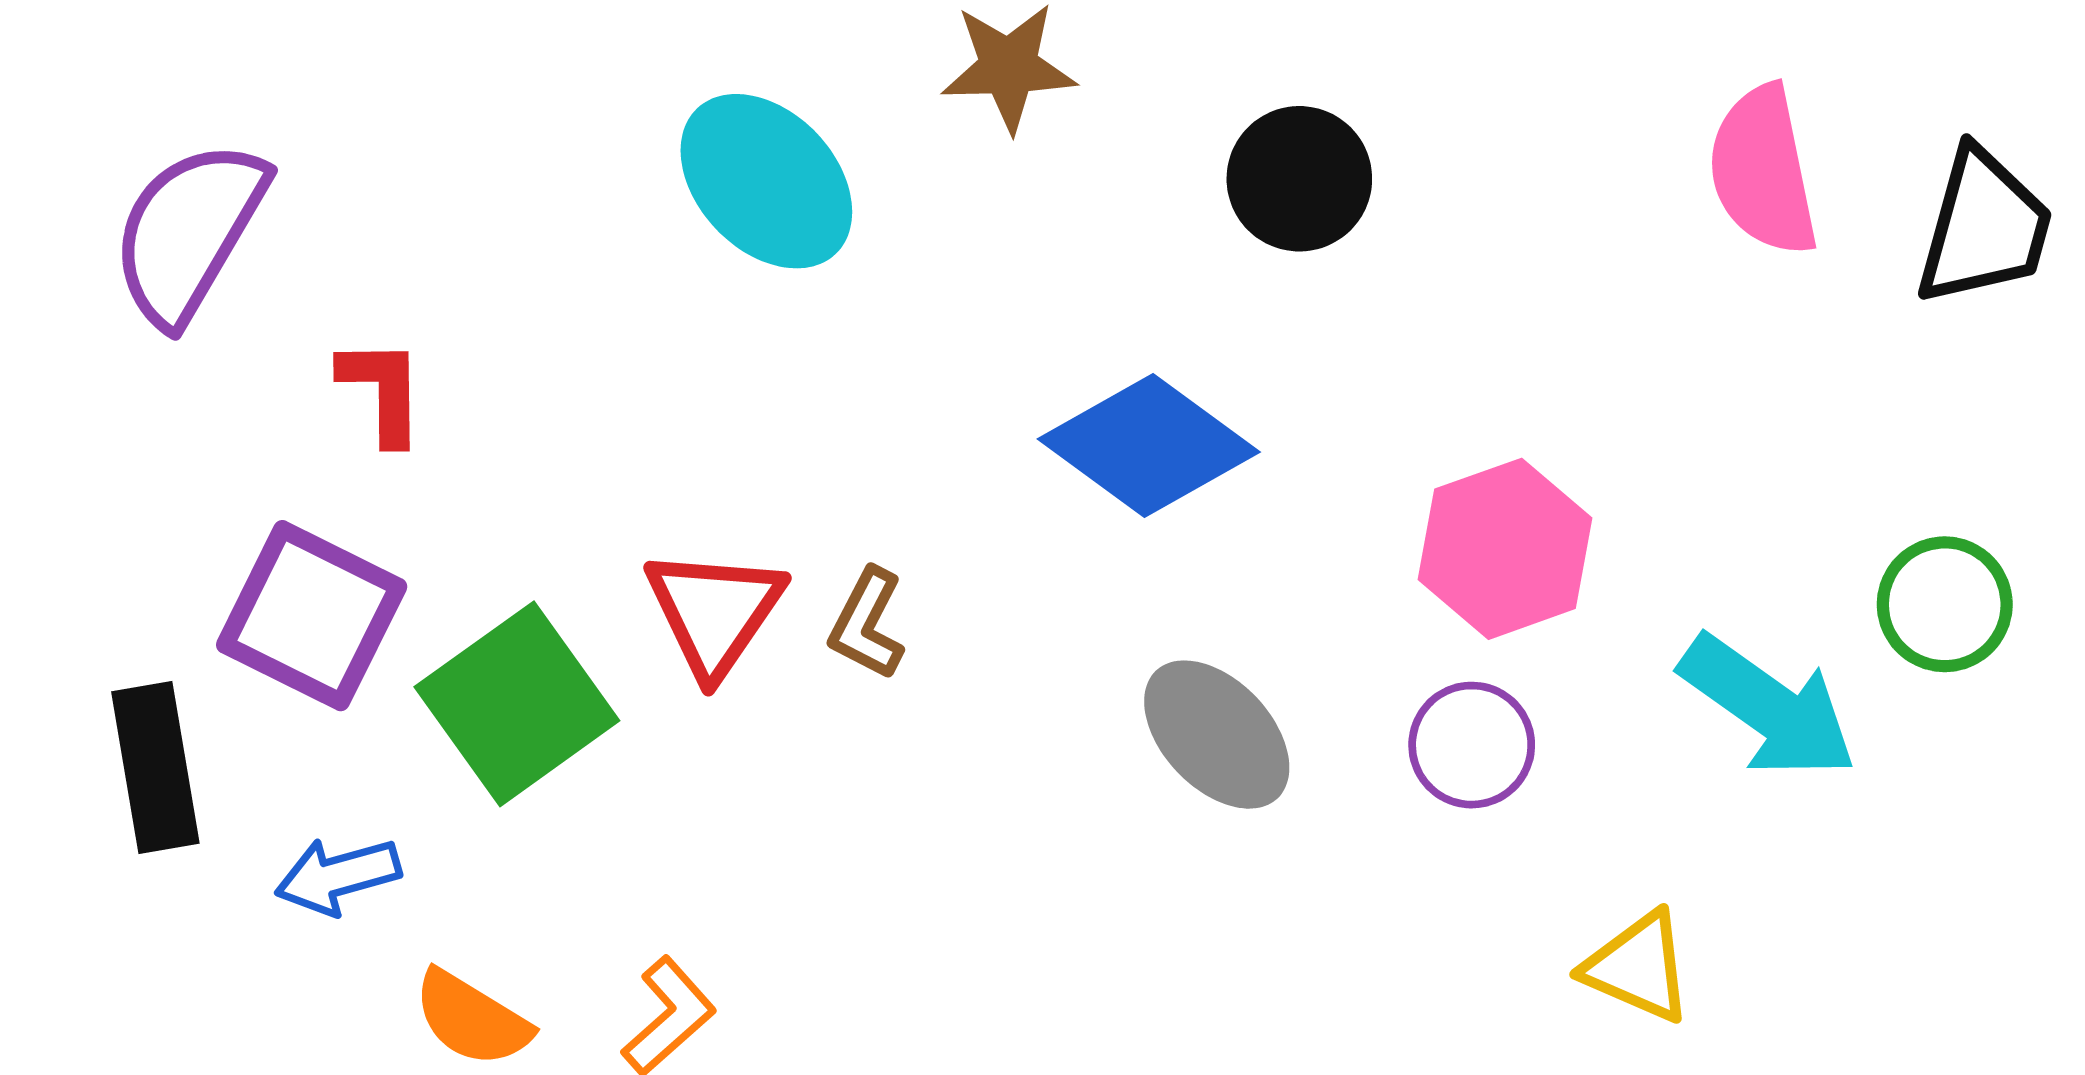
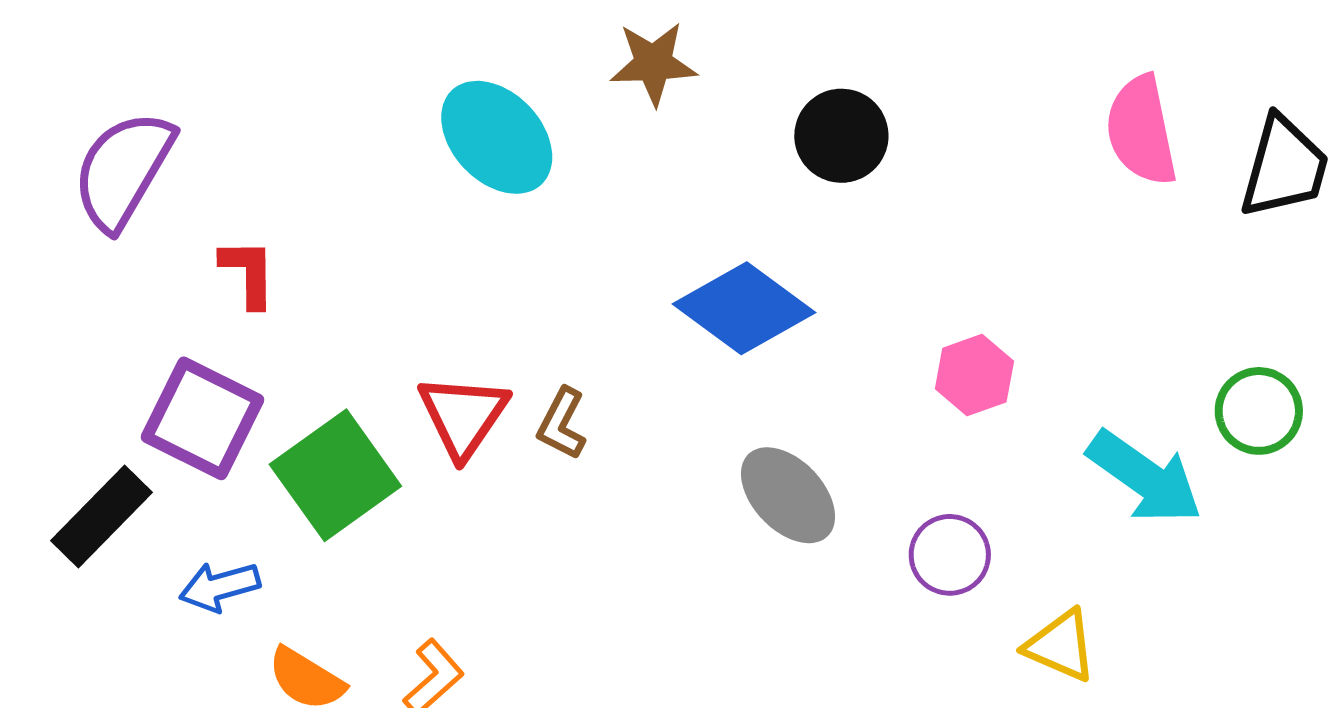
pink hexagon: (1505, 549) -> (974, 375), size x0.7
purple circle: (1472, 745) -> (950, 555), moved
black rectangle: (155, 768) -> (102, 517), turned 54

